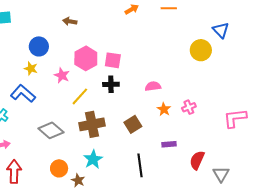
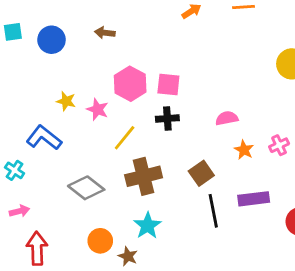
blue circle: (39, 46) -> (52, 40), moved
yellow star: (31, 68) -> (66, 101), moved
purple rectangle: (169, 144) -> (254, 199), size x1.5
black line: (140, 165) -> (213, 211), moved

